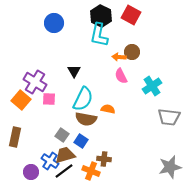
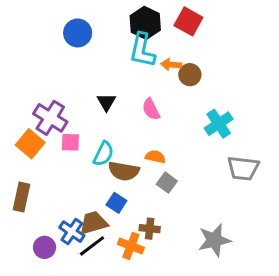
orange arrow: (119, 57) -> (171, 65), moved
pink semicircle: (121, 76) -> (151, 109), moved
cyan semicircle: (83, 99) -> (104, 154), moved, size x0.7
gray square: (62, 135) -> (167, 183), moved
gray star: (170, 167) -> (214, 240), moved

